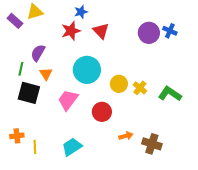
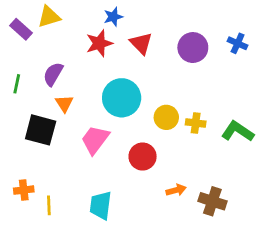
purple circle: (149, 33) -> (193, 48), moved
green line: (21, 69) -> (17, 84), moved
yellow cross: (140, 88) -> (196, 123), turned -32
cyan trapezoid: (72, 147) -> (101, 205), turned -50

